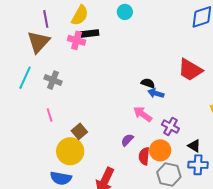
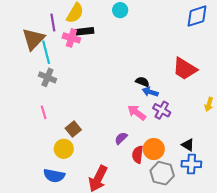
purple line: (46, 19) -> (53, 23), moved
cyan line: (25, 78) -> (46, 52), moved, turned -40
purple cross: (170, 126) -> (162, 110), moved
yellow circle: (70, 151) -> (64, 149), size x0.7

